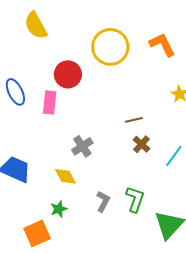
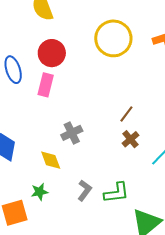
red circle: (68, 74) -> (52, 53), moved
brown line: (134, 120) -> (126, 114), turned -48
green L-shape: (135, 199) -> (116, 193), turned 56

